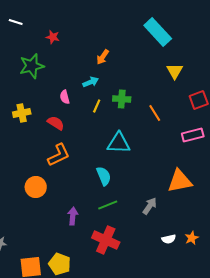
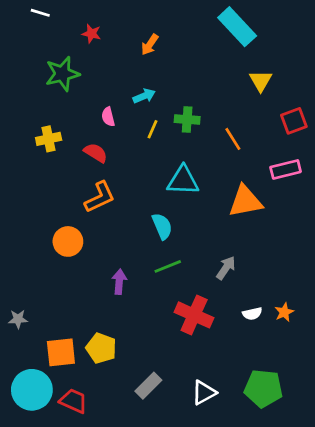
orange arrow: (103, 57) -> (150, 45), moved
orange triangle: (180, 181) -> (245, 201), moved
red cross: (106, 240) -> (194, 315), moved

